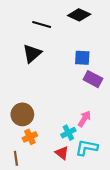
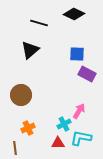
brown circle: (22, 114) -> (21, 95), moved
red triangle: (62, 153) -> (58, 143), turned -40

